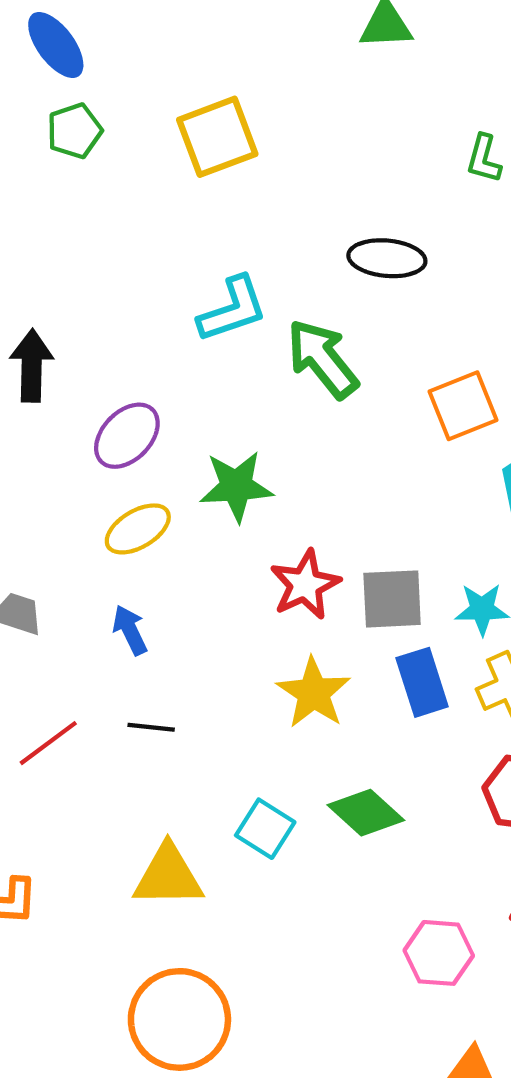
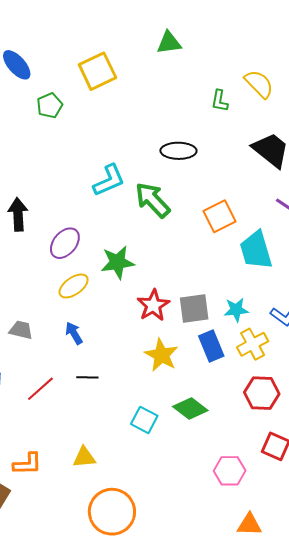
green pentagon: (74, 131) -> (50, 106), moved
yellow square: (217, 137) -> (97, 71), moved
yellow triangle: (168, 876) -> (84, 457), moved, size x0.7

